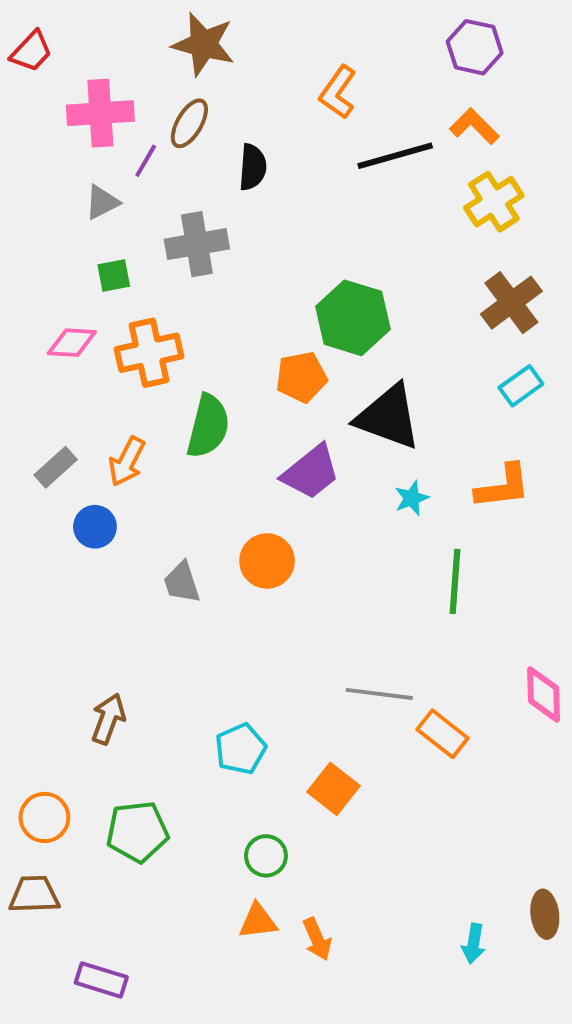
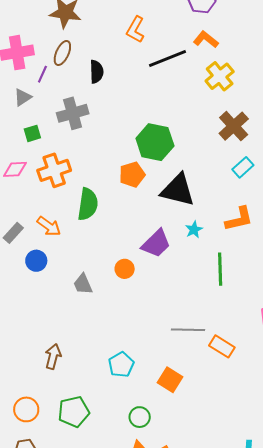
orange arrow: (127, 462) -> (49, 226), turned -75
purple trapezoid: (311, 472) -> (156, 244), moved
orange circle: (267, 561) -> (125, 269), size x0.7

